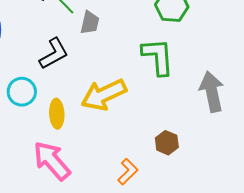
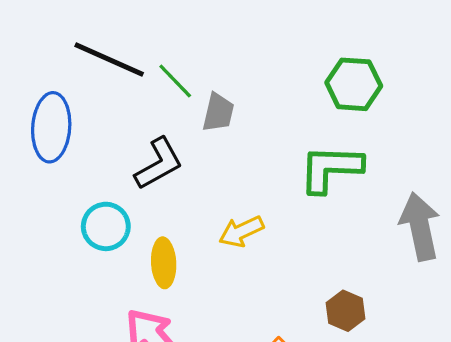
green L-shape: (158, 57) -> (331, 169), turned -84
yellow arrow: (104, 95) -> (241, 231), size x0.6

